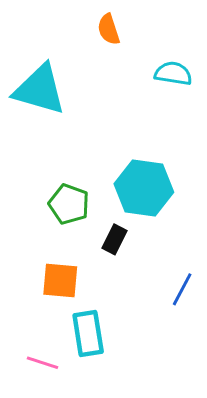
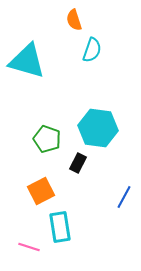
cyan semicircle: (173, 73) -> (92, 50), moved, turned 100
orange square: (60, 281) -> (41, 191), turned -32

